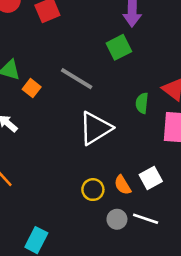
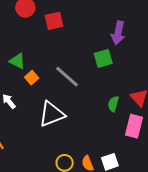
white triangle: (95, 128) -> (52, 114), moved

